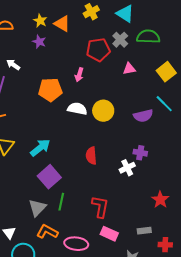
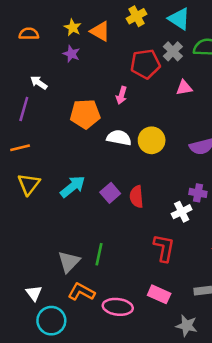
purple square: (49, 177) -> (110, 193), moved, size x0.7
red L-shape: (100, 207) -> (164, 248), moved

